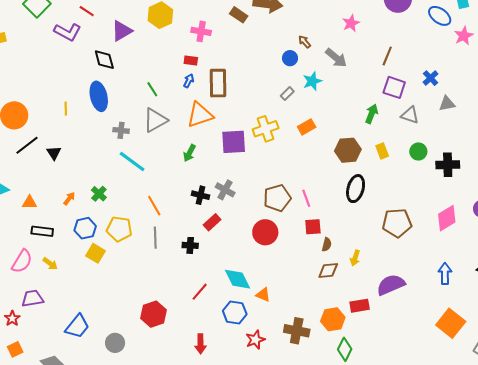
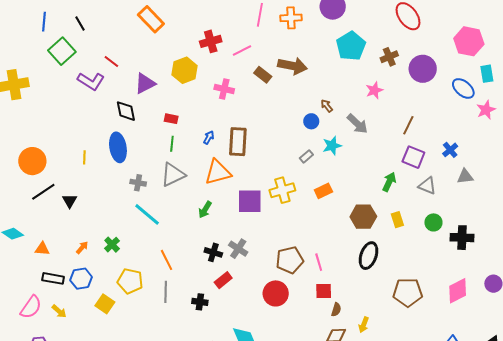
red rectangle: (191, 61) -> (171, 119), moved
green line: (152, 89) -> (172, 144), turned 35
blue hexagon: (85, 228) -> (81, 279), moved

